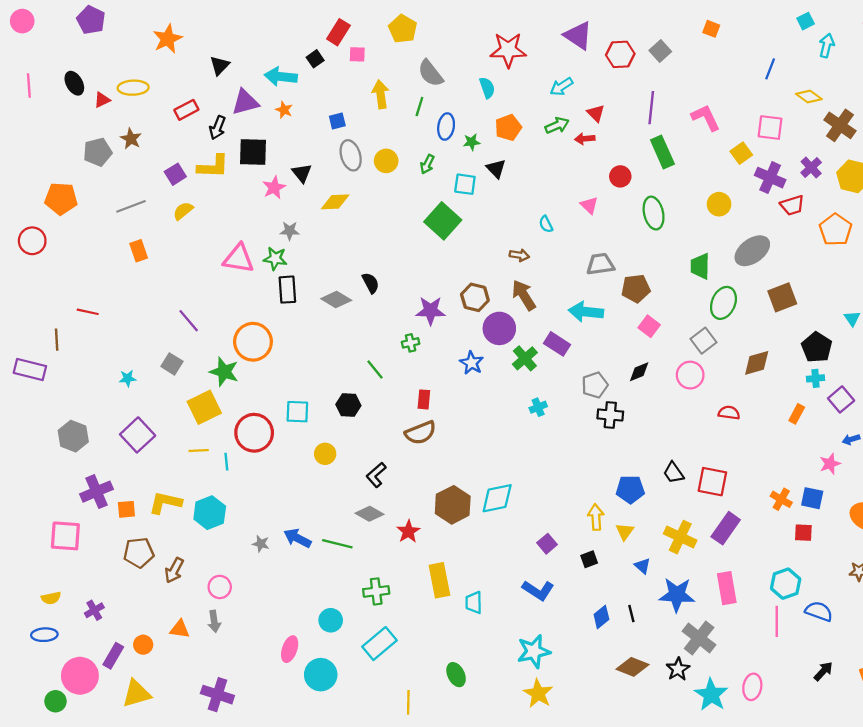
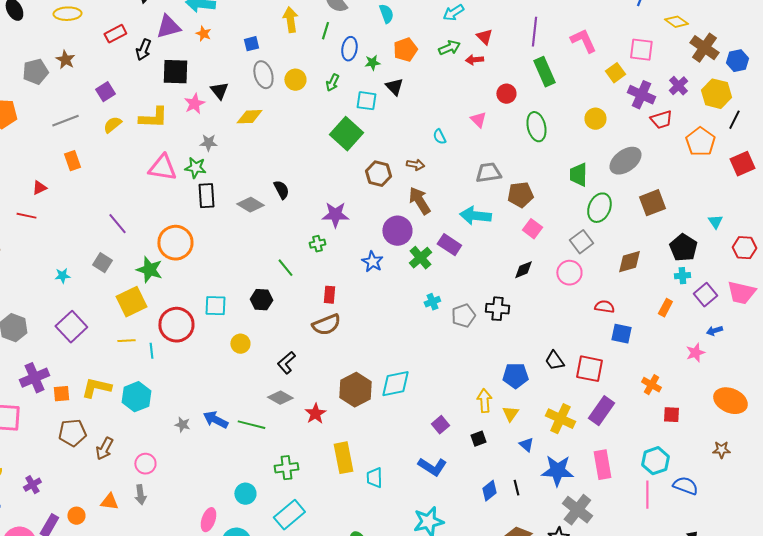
red triangle: (102, 100) -> (39, 188), moved
yellow L-shape: (213, 166) -> (153, 118), moved
brown hexagon: (475, 297) -> (378, 174), moved
gray pentagon: (595, 385) -> (463, 316), moved
blue square: (812, 498) -> (621, 334), moved

